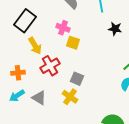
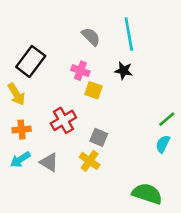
black star: (115, 29) -> (124, 71), moved
yellow arrow: (35, 46) -> (16, 94), moved

